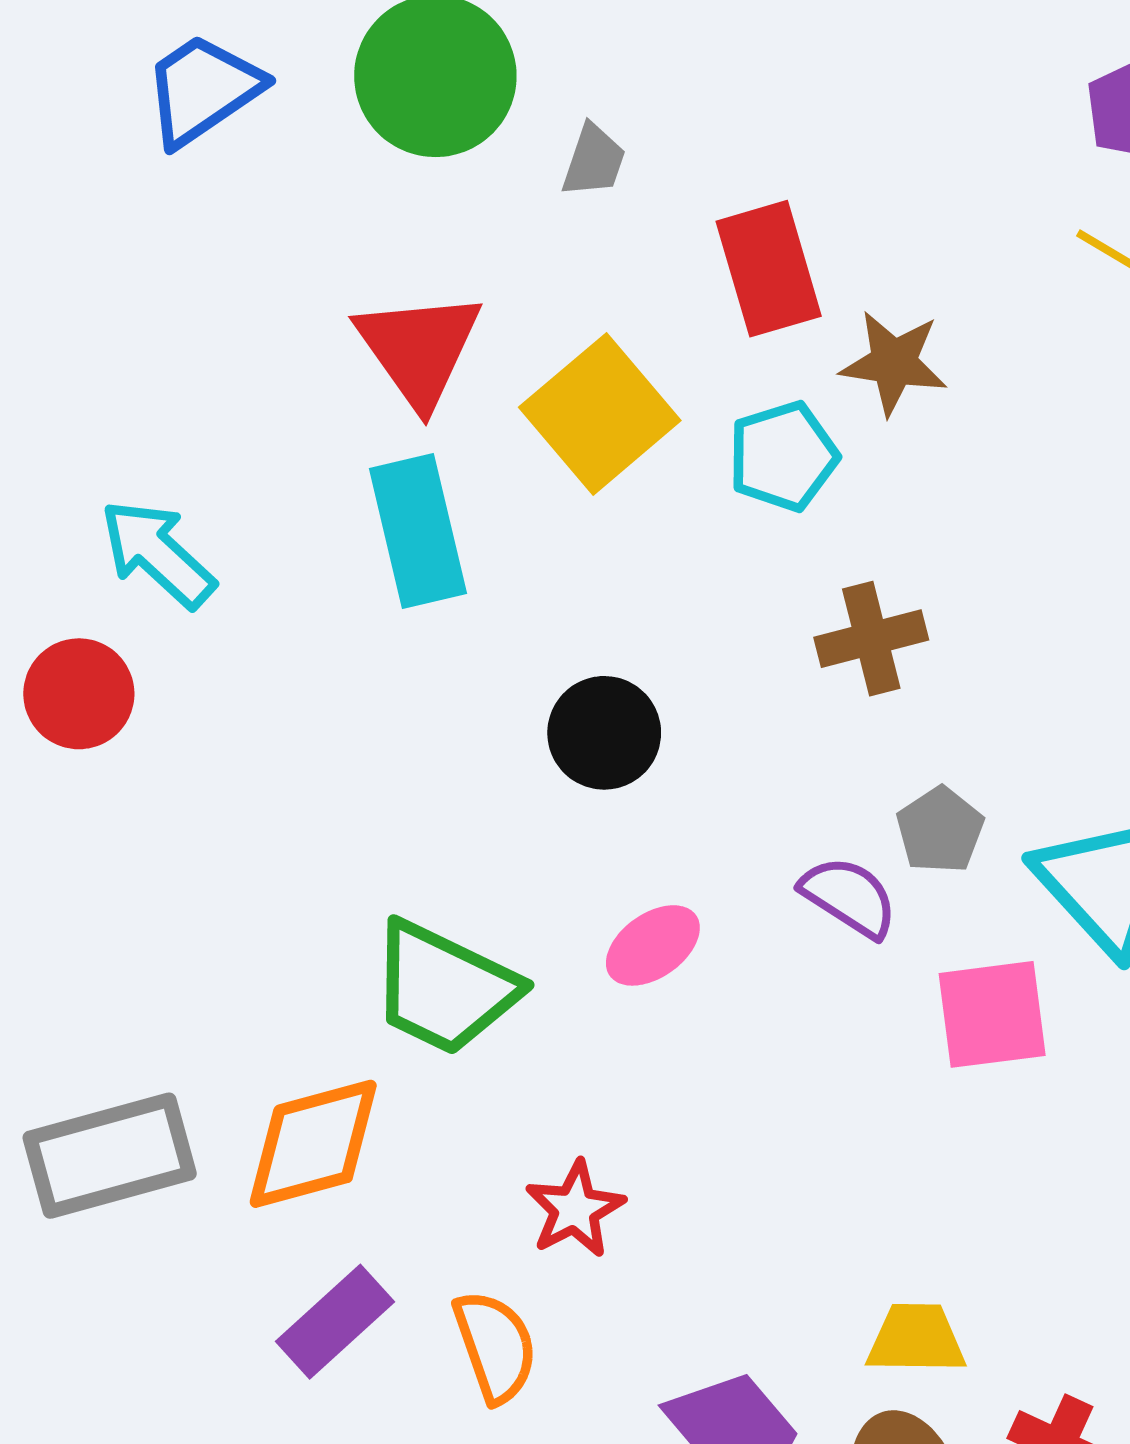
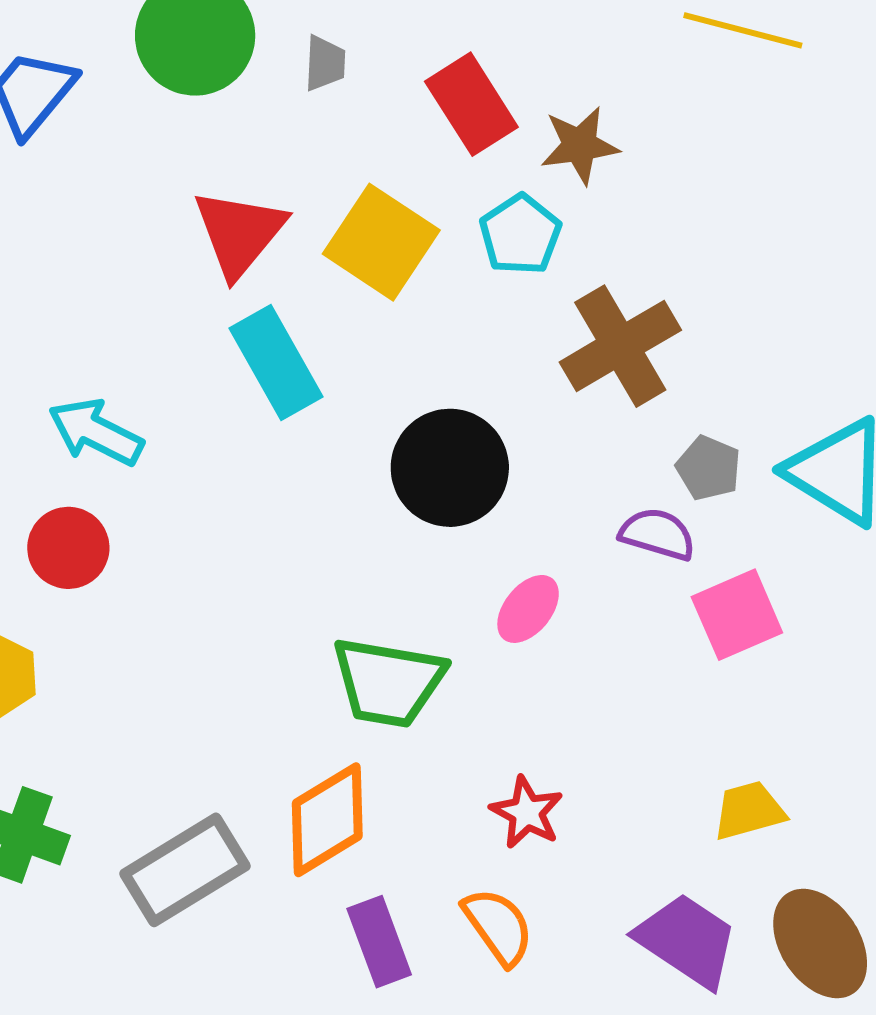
red triangle: (419, 349) -> (239, 233), turned 31
brown cross: (871, 639) -> (620, 346), size x1.5
black circle: (604, 733) -> (450, 468), size x1.4
pink square: (992, 1014) -> (737, 615), moved
purple rectangle: (335, 1322) -> (379, 942), turned -52
yellow trapezoid: (916, 1339) -> (749, 811), moved

